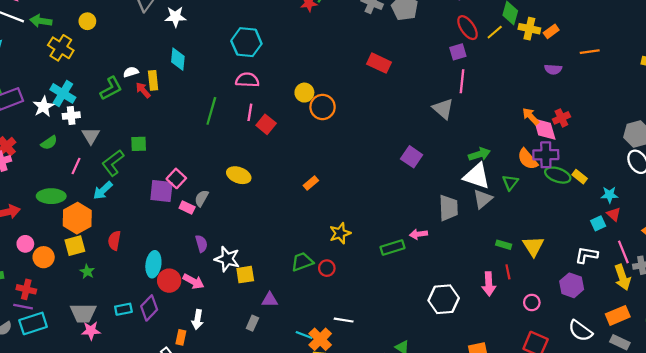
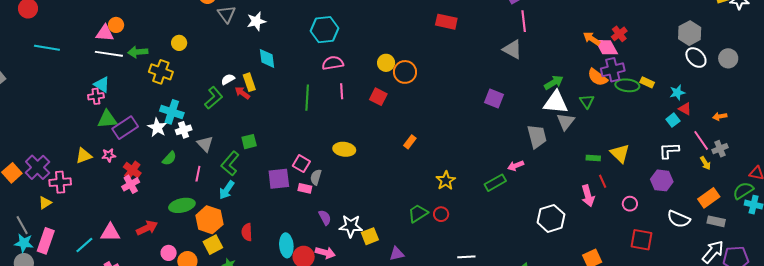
red square: (266, 124) -> (378, 97), moved
pink square: (176, 178) -> (301, 164), moved
yellow arrow: (622, 277) -> (705, 163), size x0.6

